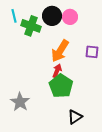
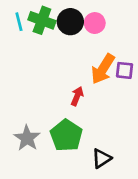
green cross: (31, 26) -> (42, 20), moved
orange arrow: (60, 51) -> (103, 69), moved
green pentagon: (61, 86) -> (66, 135), moved

